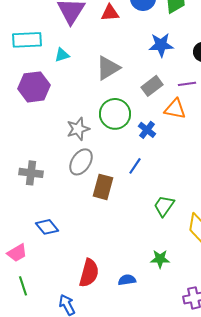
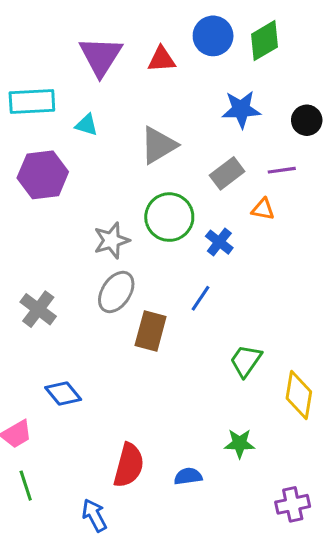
cyan triangle: (62, 55) -> (87, 125), turned 35
orange triangle: (175, 109) -> (263, 209), size x0.7
gray cross: (31, 173) -> (38, 309), turned 30

